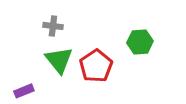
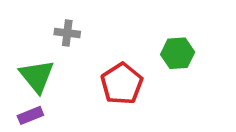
green triangle: (59, 60) -> (37, 76), moved

